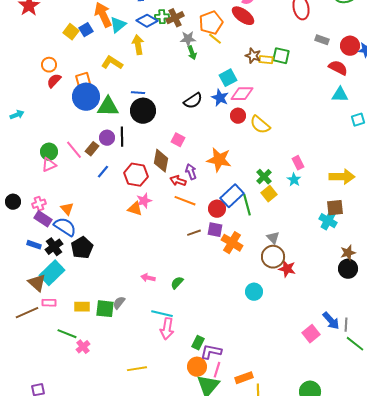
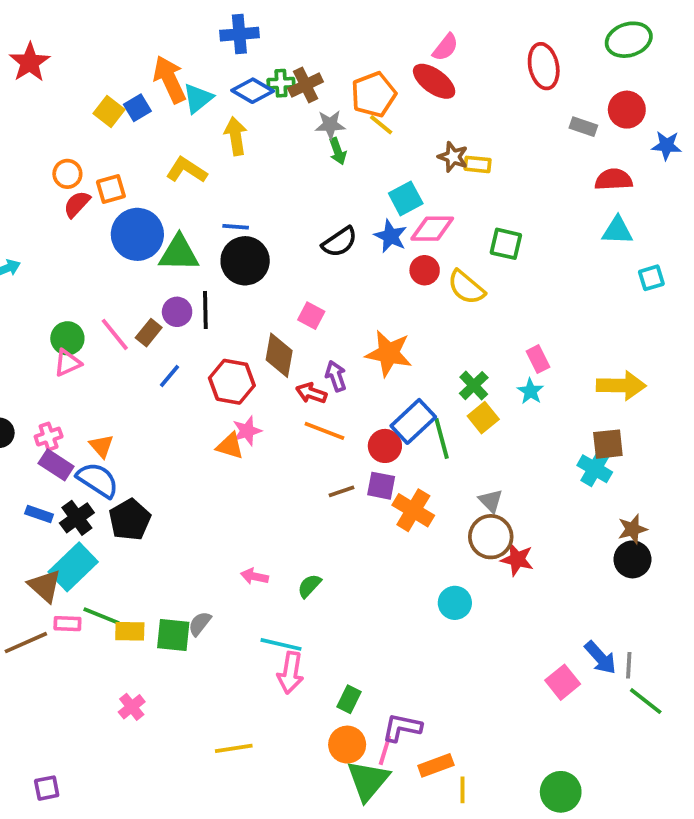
red circle: (350, 46) -> (627, 110), moved
green square: (281, 56) -> (506, 244), moved
red semicircle: (338, 68) -> (614, 180), turned -30
orange square: (83, 80) -> (111, 189), moved
green line: (67, 334) -> (101, 616), moved
purple L-shape: (211, 352) -> (402, 728), moved

